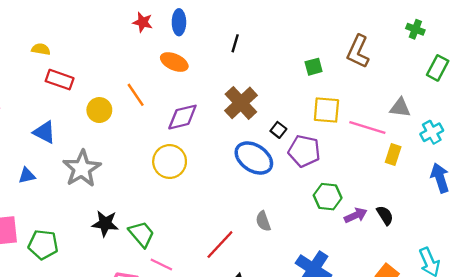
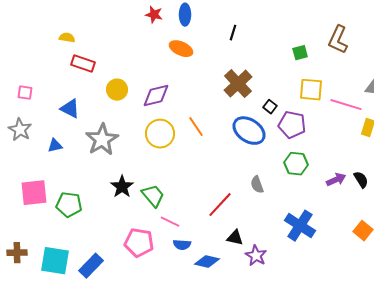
orange line: (136, 95) -> (196, 127), moved
purple diamond: (182, 117) -> (156, 96), moved
yellow circle: (170, 162) -> (160, 134), moved
green hexagon: (328, 197) -> (296, 164), moved
black star: (105, 224) -> (122, 187), turned 30

